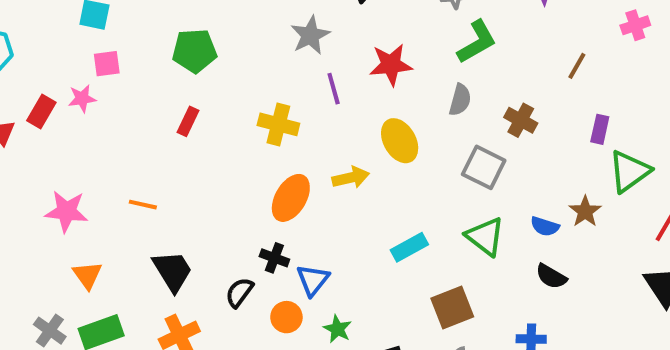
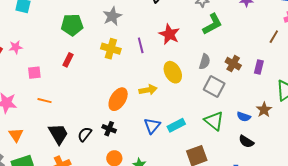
gray star: (310, 35) -> (112, 16), moved
pink square: (107, 64) -> (34, 73), moved
red star: (391, 65) -> (169, 34), turned 30
brown line: (577, 66) -> (274, 37), moved
gray semicircle: (460, 100) -> (205, 62), moved
yellow cross: (278, 124) -> (111, 49), moved
purple rectangle: (600, 129) -> (259, 67), moved
blue triangle: (313, 280) -> (152, 126), moved
black semicircle: (239, 292) -> (85, 134), moved

